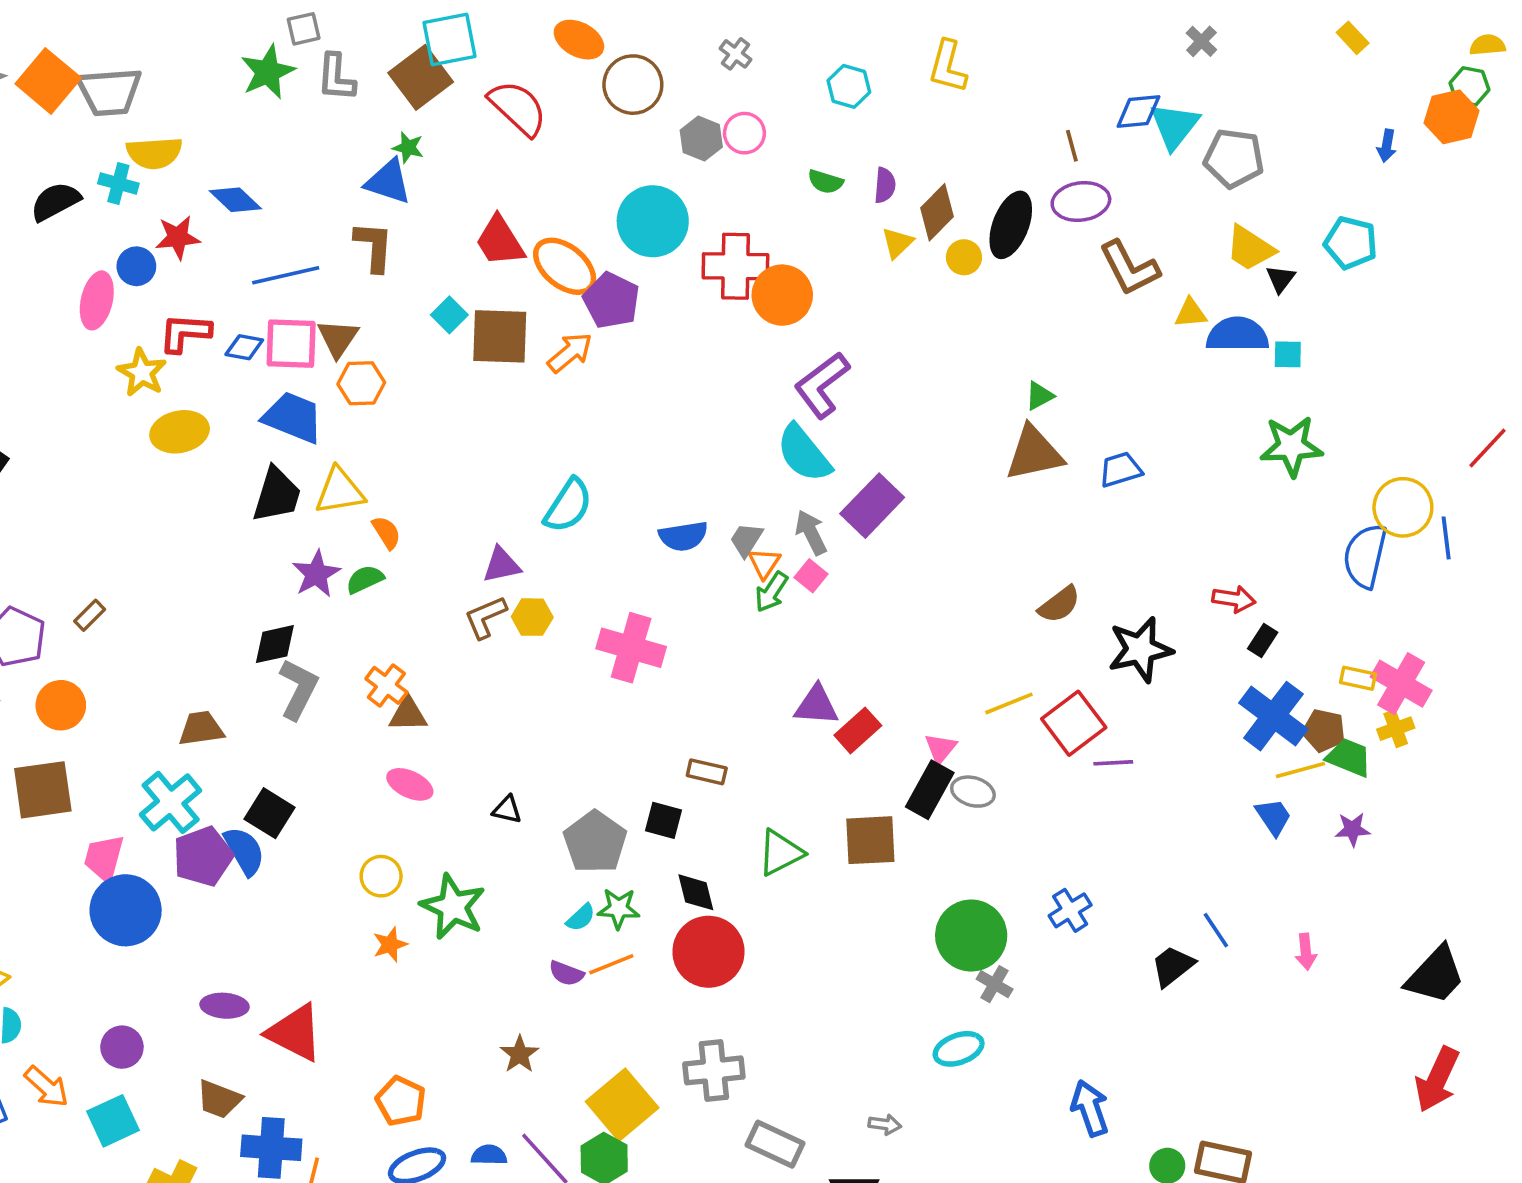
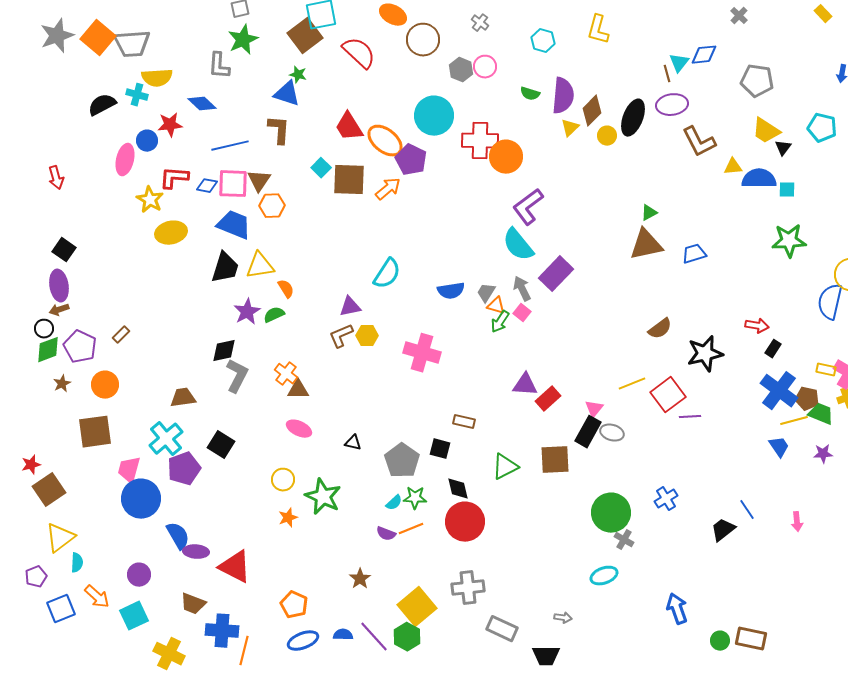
green star: (268, 72) -> (243, 40), moved
gray L-shape: (336, 77) -> (219, 66), moved
cyan triangle: (1174, 126) -> (679, 63), moved, size x0.7
purple semicircle: (885, 185) -> (563, 96), size x1.8
orange triangle: (764, 563) -> (496, 306), turned -48
blue semicircle: (244, 851) -> (178, 536), moved

